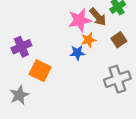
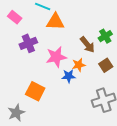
pink star: (80, 20) -> (56, 57), moved
purple cross: (21, 47) -> (28, 43), moved

